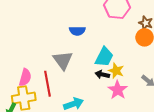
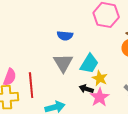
gray triangle: (63, 60) -> (63, 63), moved
black arrow: (102, 75) -> (86, 89), moved

